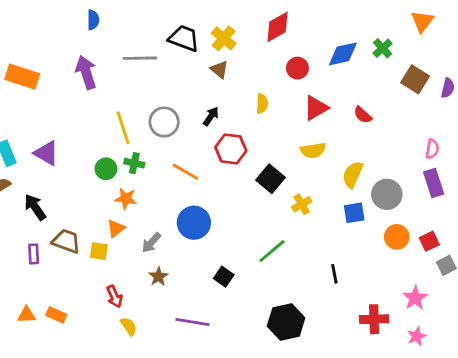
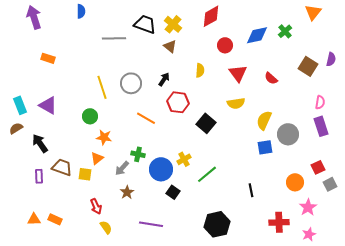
purple arrow: (86, 72) -> (34, 17), moved
orange rectangle: (22, 77) -> (48, 58), moved, size x0.6
brown square: (415, 79) -> (308, 66), moved
red triangle: (316, 108) -> (238, 73), turned -36
green cross: (134, 163) -> (138, 154), moved
yellow cross: (302, 204) -> (184, 159), moved
blue circle: (194, 223) -> (161, 169), moved
orange circle: (397, 237) -> (295, 182), moved

